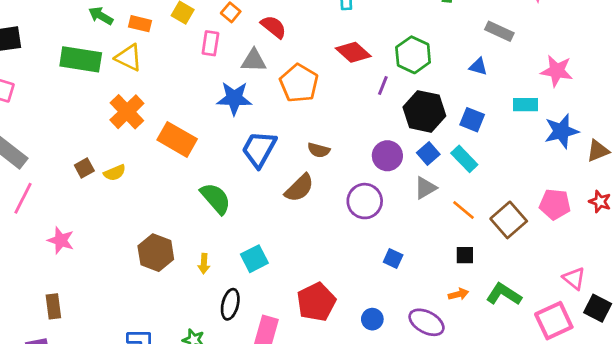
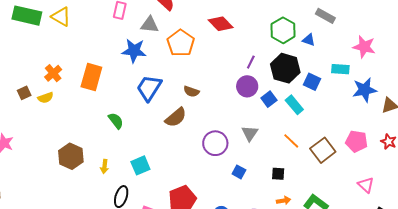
green hexagon: (413, 55) -> (283, 30), moved
purple line: (383, 85) -> (251, 62), moved
black hexagon: (424, 111) -> (285, 68), moved
orange cross: (127, 112) -> (53, 73), moved, size x0.7
blue square: (472, 120) -> (312, 82), moved
orange rectangle: (177, 139) -> (91, 77), turned 72
purple circle: (387, 156) -> (247, 86), moved
gray triangle: (425, 188) -> (250, 133), moved, turned -30
green semicircle: (216, 198) -> (116, 121), size x0.7
purple circle: (365, 201) -> (215, 143), moved
black square: (465, 255) -> (278, 174), moved
pink triangle: (574, 278) -> (366, 185), moved

